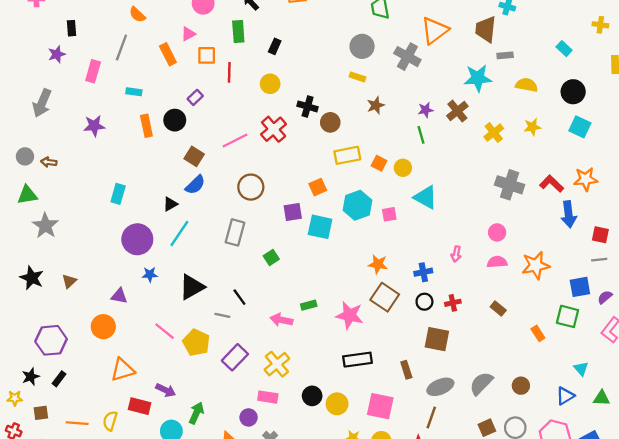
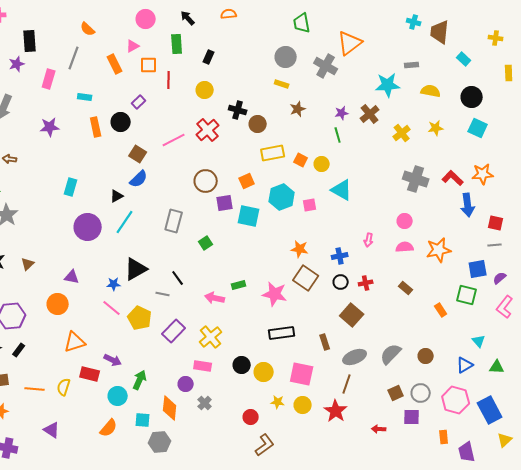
black rectangle: (72, 28) -> (30, 41), size x1.5
brown trapezoid: (486, 29) -> (440, 32), moved
brown circle: (251, 187) -> (206, 181), moved
blue star: (150, 274) -> (114, 284), moved
brown square: (437, 339) -> (352, 315), turned 30

